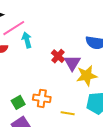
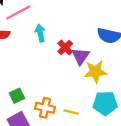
cyan arrow: (27, 40) -> (40, 33), moved
orange cross: (42, 98) -> (45, 108), moved

